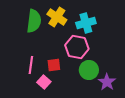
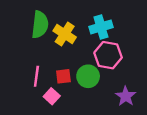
yellow cross: (57, 17) -> (65, 34), moved
pink hexagon: (77, 47) -> (108, 55), moved
green circle: (89, 70) -> (88, 76), moved

